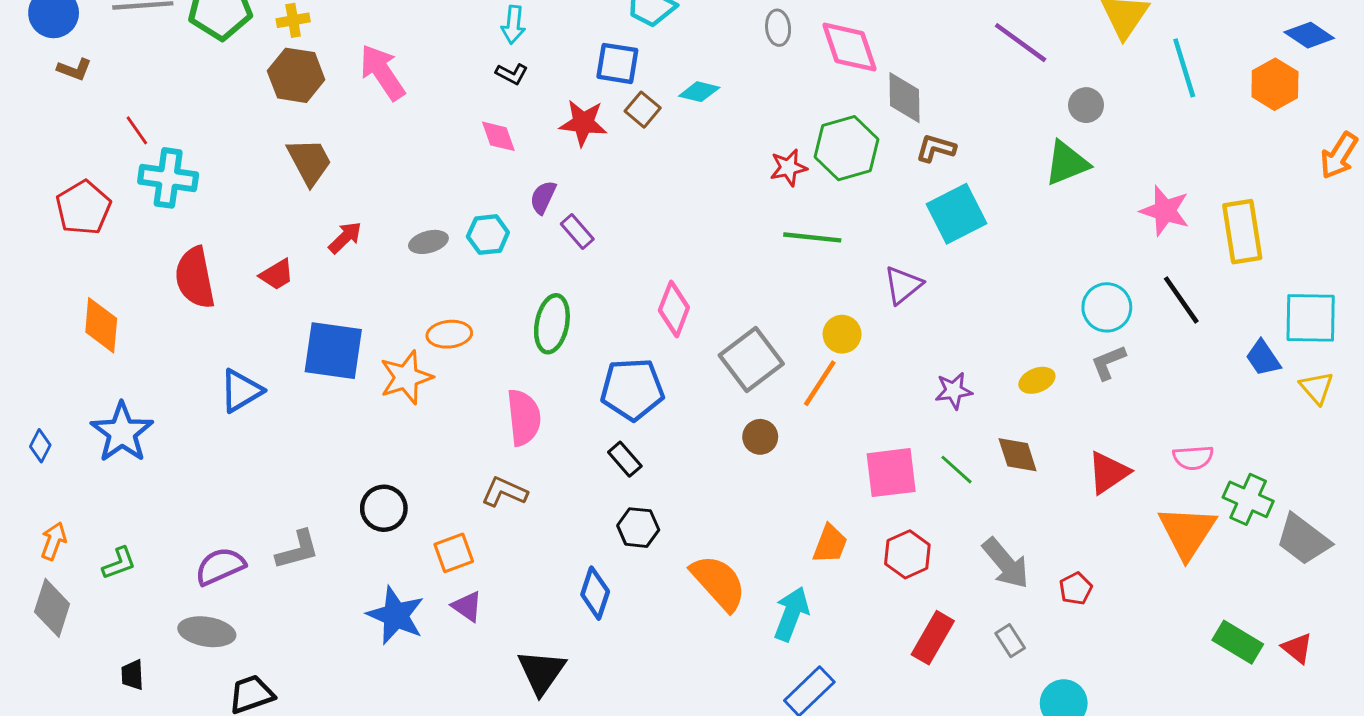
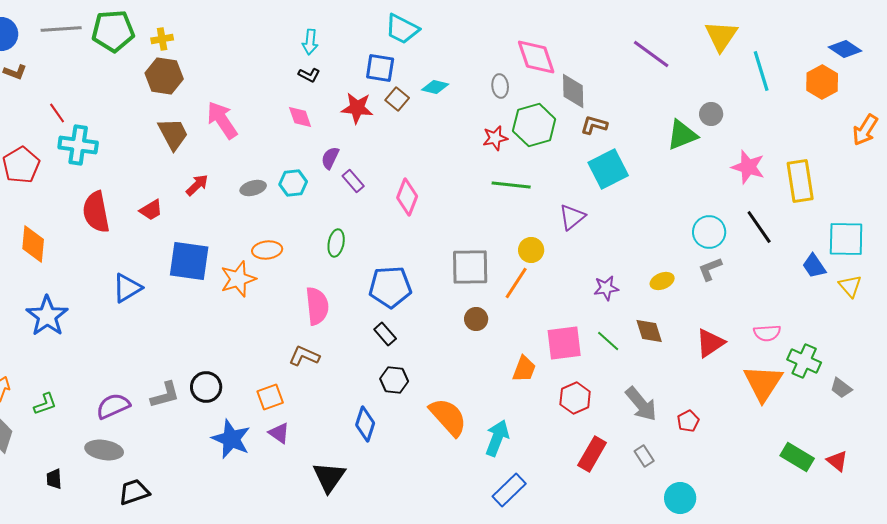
gray ellipse: (778, 28) -> (500, 86), moved
pink arrow: (382, 72) -> (222, 120), moved
gray circle: (1086, 105) -> (711, 114), moved
pink diamond: (674, 309) -> (407, 197), moved
green ellipse: (552, 324) -> (336, 243), size x0.7
gray square: (751, 359) -> (470, 267), turned 36
black circle: (384, 508) -> (206, 387), moved
gray trapezoid: (1303, 539) -> (841, 388), size x0.6
orange trapezoid: (830, 544) -> (524, 369), moved

